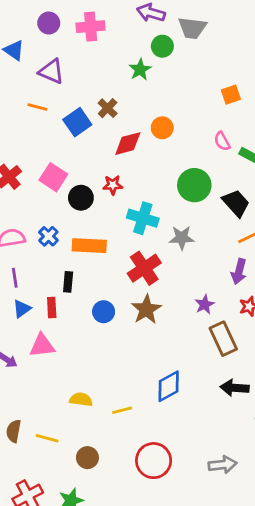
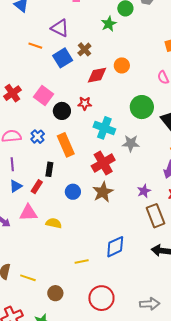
purple triangle: (51, 71) -> (60, 28), moved
orange rectangle: (89, 246) -> (66, 145), turned 60
red rectangle: (52, 308) -> (37, 187), turned 32
yellow semicircle: (81, 399) -> (54, 223), moved

